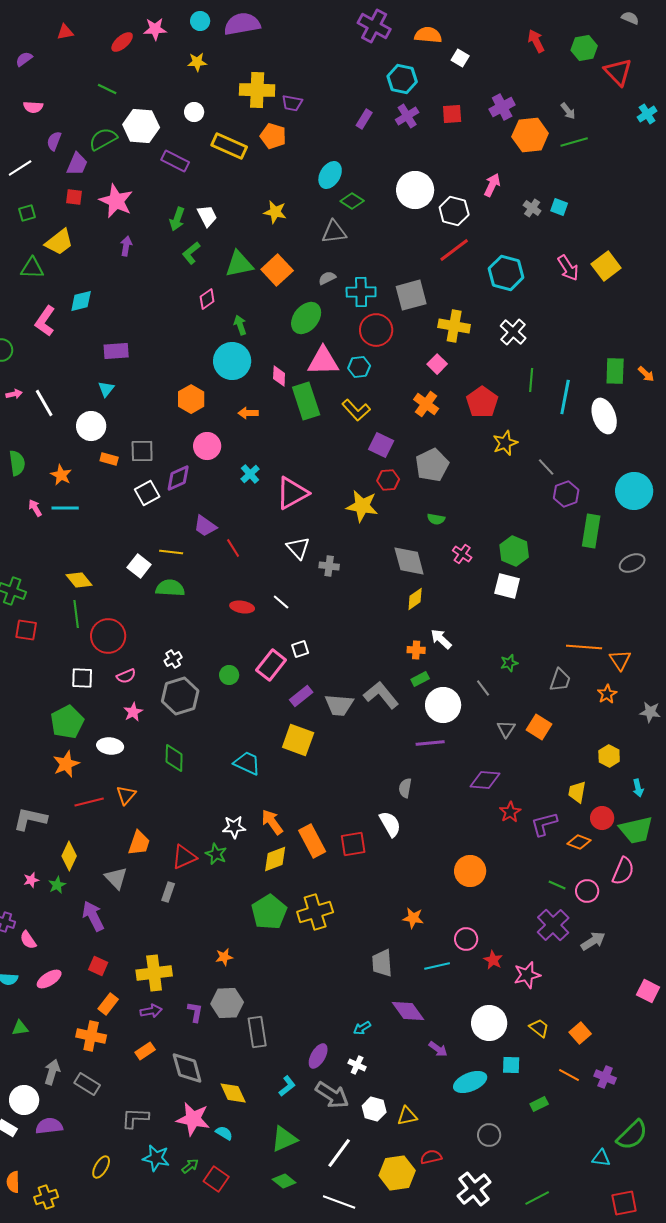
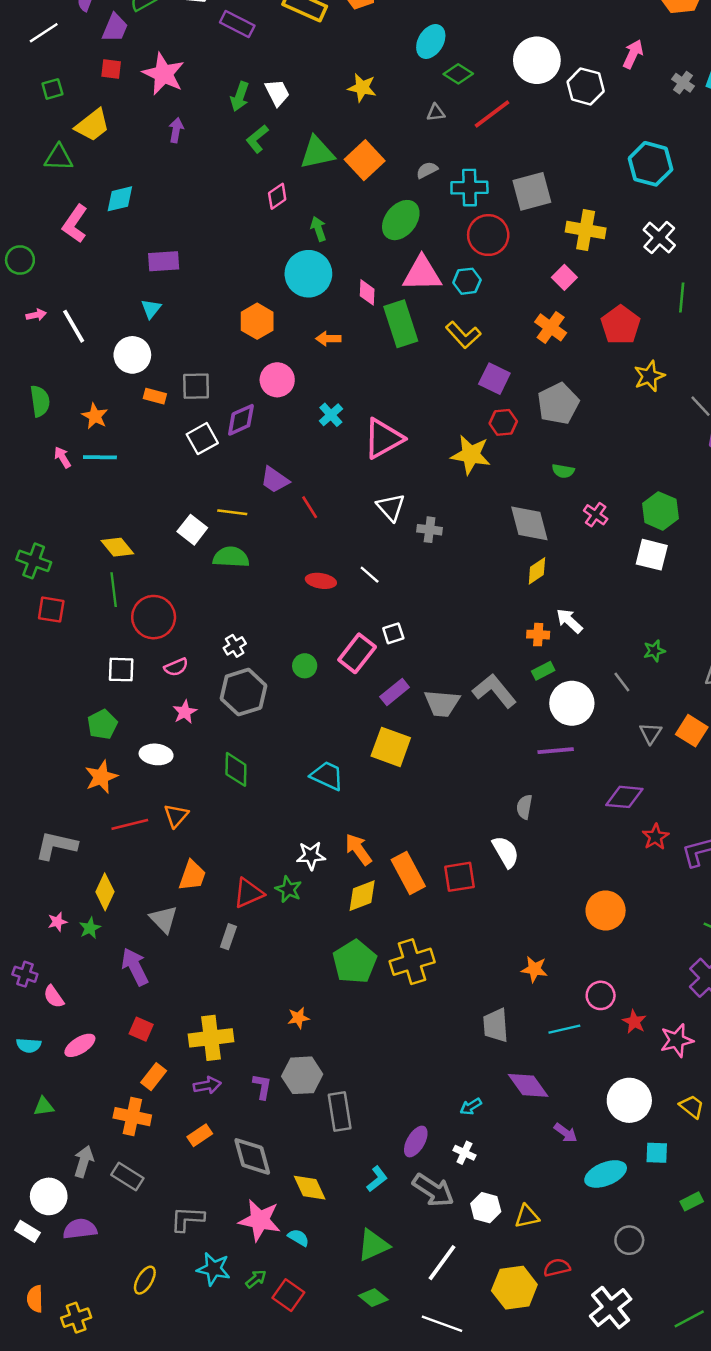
gray triangle: (334, 232) -> (436, 113), size x0.6
red line: (454, 250) -> (492, 114), moved
green pentagon: (67, 722) -> (102, 724), size x0.7

